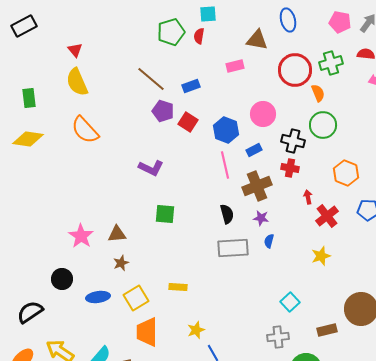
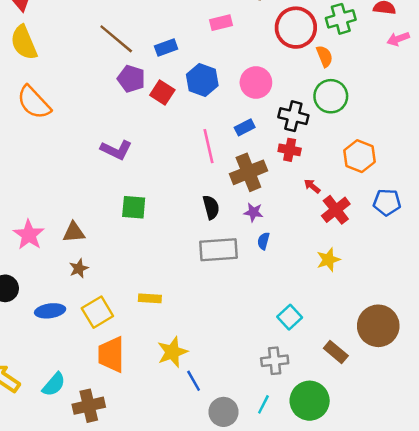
blue hexagon: (226, 130) -> (202, 80), moved
red arrow: (308, 197) -> (312, 186), turned -40
yellow star: (196, 330) -> (172, 352), size x1.4
brown rectangle: (327, 330) -> (336, 352), turned 54

